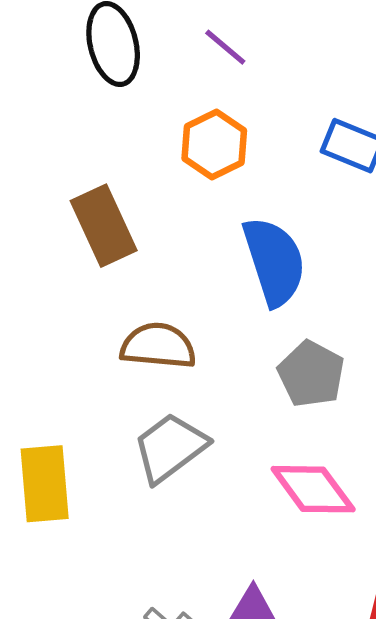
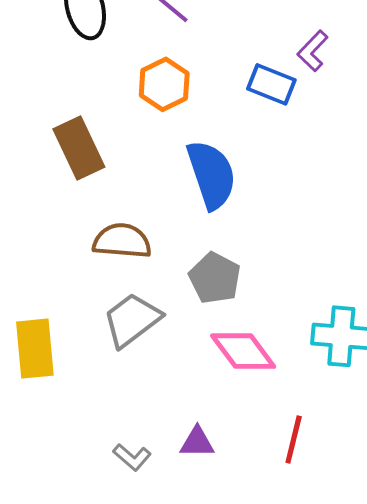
gray pentagon: (311, 374) -> (215, 278), moved

